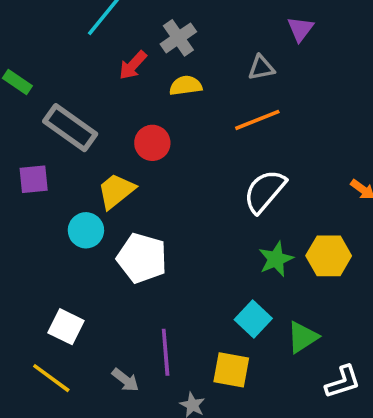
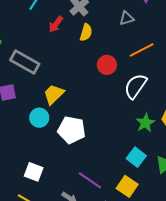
yellow semicircle: (186, 86) -> (86, 32), turned 120
orange line: (257, 120) -> (142, 50), moved
red circle: (152, 143) -> (107, 65), moved
purple line: (166, 352) -> (90, 180), turned -45
yellow square: (231, 370) -> (127, 186), turned 30

